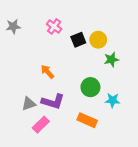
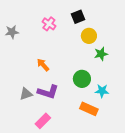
gray star: (13, 26) -> (12, 32), moved
black square: (78, 40) -> (78, 17), moved
orange rectangle: (87, 120) -> (89, 109), moved
pink rectangle: (41, 125) -> (43, 121), moved

